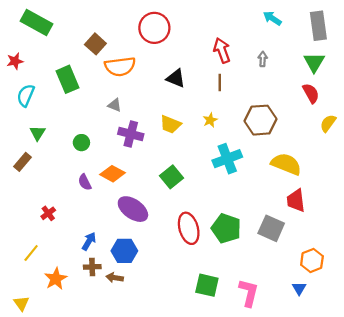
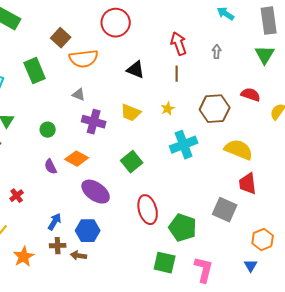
red semicircle: (311, 93) -> (251, 95), moved, turned -42
green pentagon: (226, 228) -> (183, 228), moved

